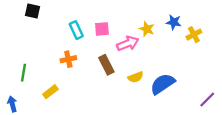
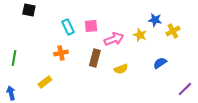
yellow star: (147, 29) -> (140, 35), moved
brown rectangle: (106, 65) -> (95, 58), turned 42
green line: (24, 73) -> (14, 58), moved
blue semicircle: (162, 84) -> (160, 63), moved, size x0.6

